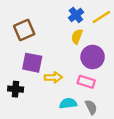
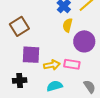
pink rectangle: (86, 82) -> (72, 64), moved
cyan semicircle: (68, 103) -> (55, 86), moved

